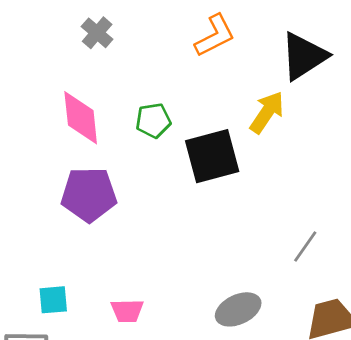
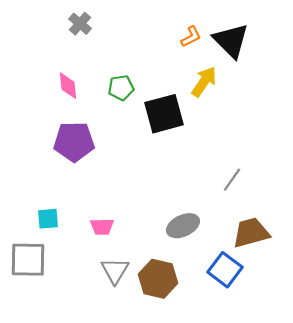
orange L-shape: (215, 36) -> (191, 37), moved, size x0.7
black triangle: (304, 56) -> (231, 41), turned -42
pink diamond: (81, 118) -> (68, 86), size x0.7

